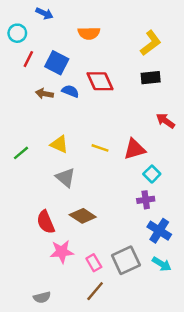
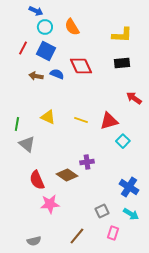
cyan circle: (17, 33) -> (45, 27), moved
orange semicircle: (89, 33) -> (72, 27), turned 60
yellow L-shape: (151, 43) -> (122, 35), turned 40
green line: (21, 153) -> (17, 124), turned -40
gray triangle: (65, 178) -> (27, 144), moved
purple cross: (146, 200) -> (87, 162), moved
gray square: (126, 260) -> (102, 211), size x0.6
pink rectangle: (94, 263) -> (113, 233), moved, turned 48

